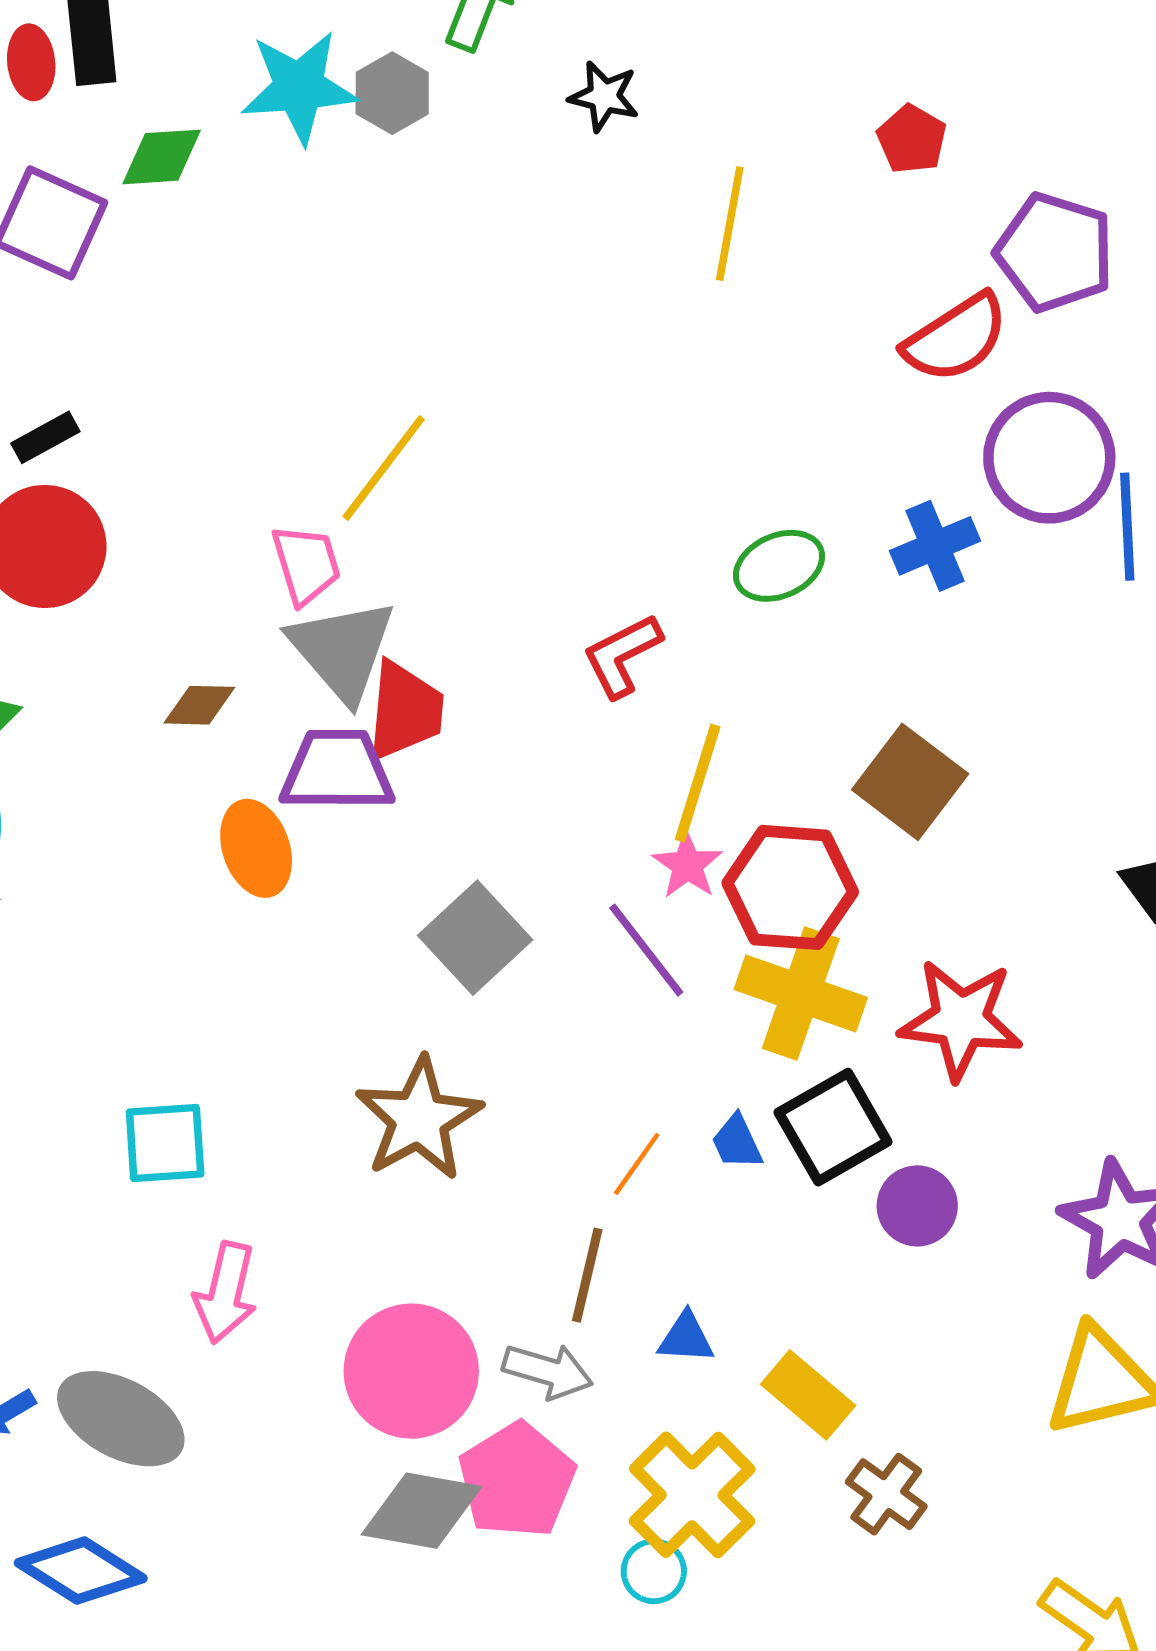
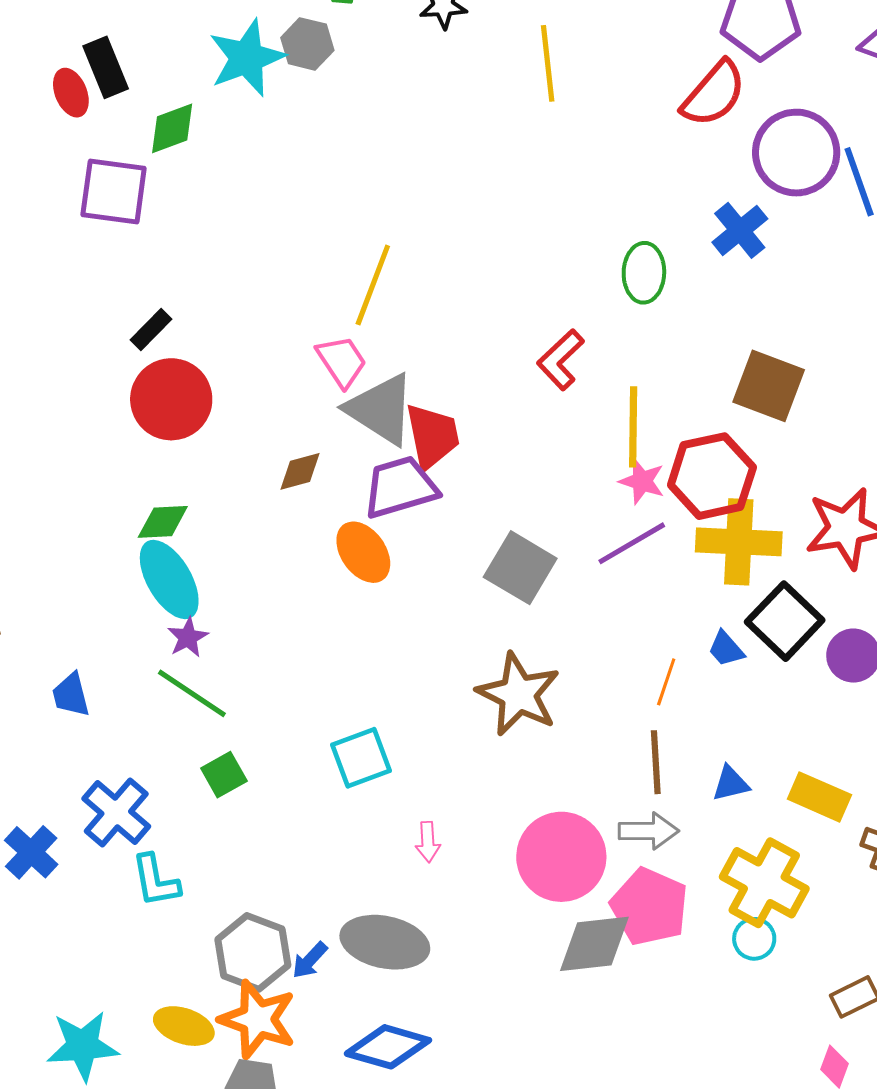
green ellipse: (779, 566) -> (644, 273), turned -48
purple line: (646, 950) -> (632, 543), turned -66
pink arrow: (225, 1293) -> (428, 842), size x0.6

